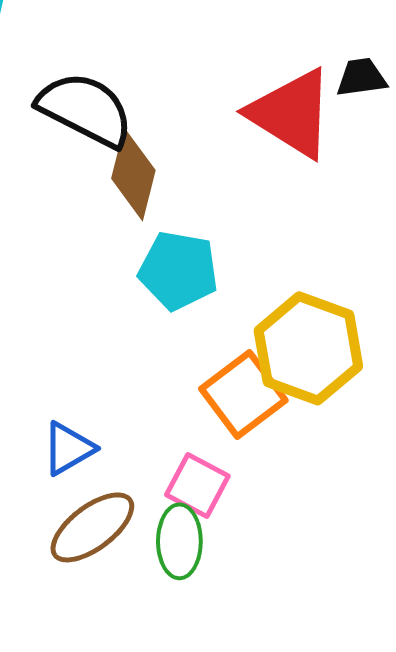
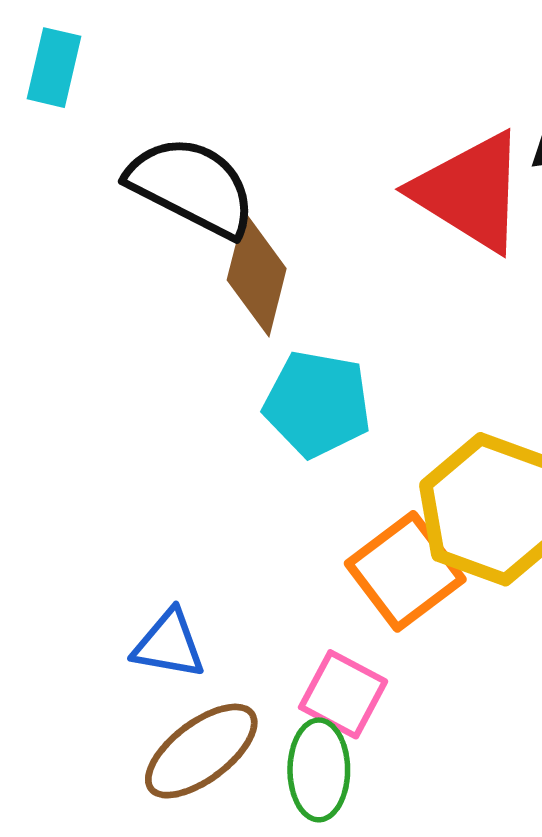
blue triangle: (68, 448) -> (169, 644), turned 40

